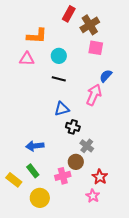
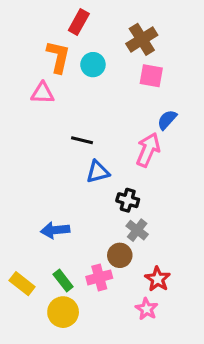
red rectangle: (69, 14) -> (79, 22), moved
orange L-shape: (37, 36) -> (58, 57), turned -80
cyan circle: (59, 56) -> (93, 65), moved
black line: (59, 79) -> (82, 140), moved
black cross: (73, 127) -> (128, 200), moved
green rectangle: (33, 171) -> (63, 281), moved

